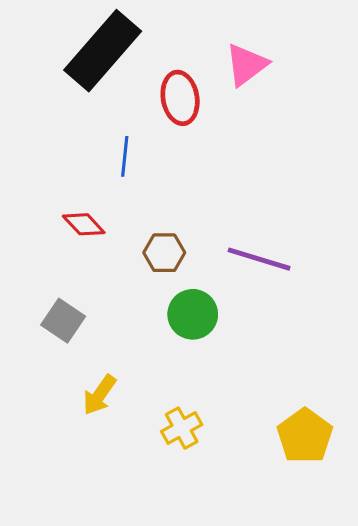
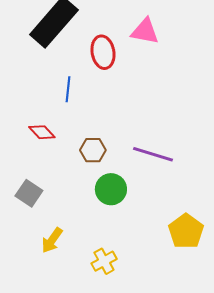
pink triangle: (246, 65) -> (145, 31), turned 48
yellow pentagon: (305, 436) -> (186, 231), moved

